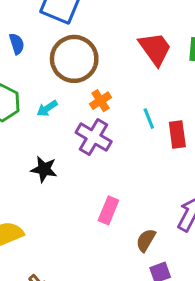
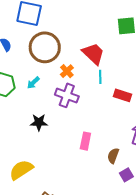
red trapezoid: (155, 49) -> (93, 54), moved
cyan line: (149, 119) -> (100, 77), turned 32
red rectangle: (177, 134) -> (123, 95), moved, turned -54

